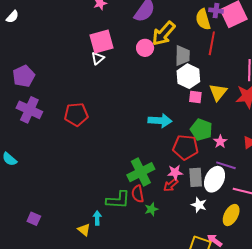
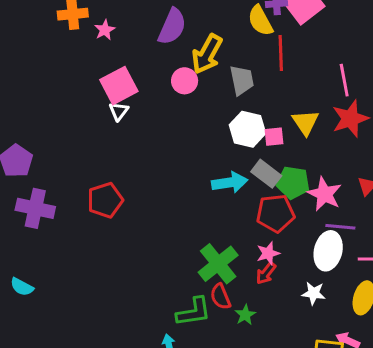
white hexagon: (188, 76) -> (248, 129), moved
pink star: (220, 142) -> (324, 194), size x1.6
gray rectangle: (196, 177) -> (266, 174), moved, turned -36

